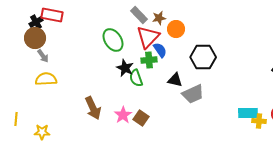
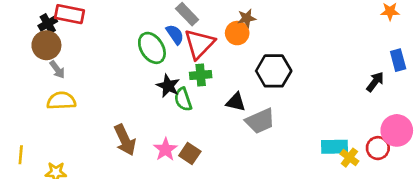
brown star: (159, 18) -> (247, 18), moved
blue semicircle: (160, 50) -> (175, 34), moved
yellow cross: (259, 121) -> (349, 158), turned 32

